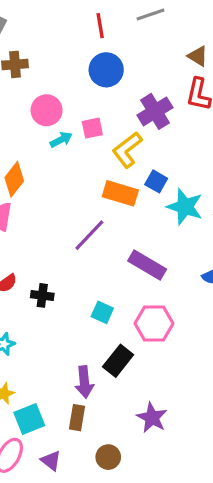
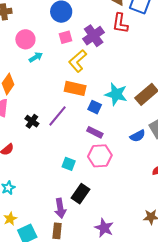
pink square: (92, 128) -> (66, 37), moved
blue square: (156, 181) -> (95, 107), moved
purple rectangle: (147, 265) -> (95, 132), size x0.7
black cross: (42, 295) -> (32, 121), moved, turned 32
pink hexagon: (154, 323) -> (100, 156), moved

